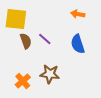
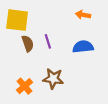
purple line: (45, 39) -> (48, 41), turned 32
blue semicircle: (78, 44) -> (83, 47), turned 102

